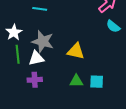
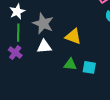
white triangle: (36, 58) -> (44, 46), moved
purple cross: (35, 80) -> (15, 53), moved, turned 32

